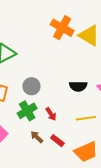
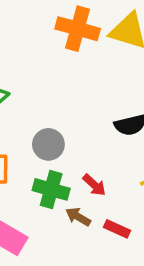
green cross: (27, 111) -> (51, 189), turned -30
brown arrow: (37, 137) -> (78, 217), moved

